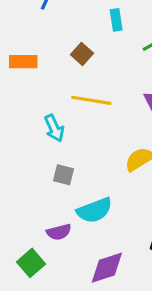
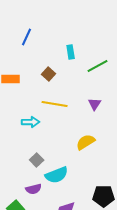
cyan arrow: (54, 128) -> (31, 122), turned -66
gray square: (63, 175) -> (37, 160), moved, turned 32

